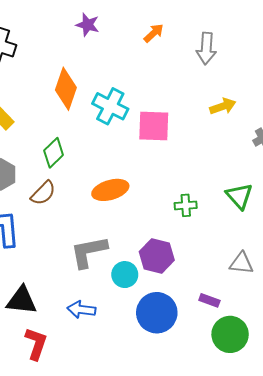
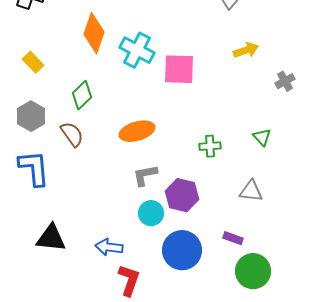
brown semicircle: (43, 193) -> (72, 134), turned -80
green triangle: (239, 196) -> (262, 137), size x0.7
gray L-shape: (89, 252) -> (145, 175), moved, size x0.7
gray triangle: (241, 263) -> (251, 191), moved
red L-shape: (36, 344) -> (129, 280), moved

